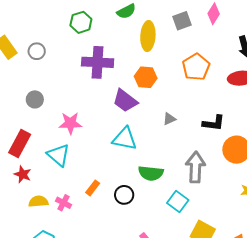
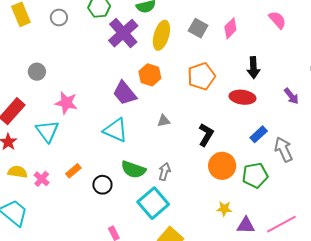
gray square: (182, 21) -> (198, 28), turned 36
gray circle: (37, 51) -> (59, 17), moved
purple cross: (98, 62) -> (123, 33), moved, turned 32
black L-shape: (214, 123) -> (206, 135), turned -80
gray arrow: (196, 167) -> (164, 172), moved, size x0.6
cyan square: (178, 201) -> (153, 203), size x1.4

